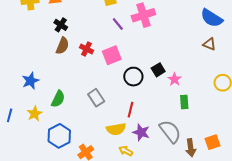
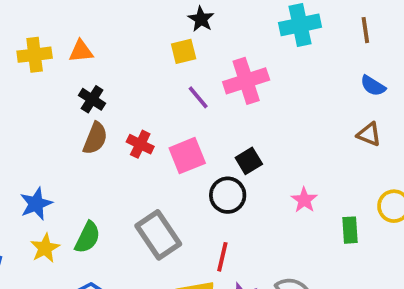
blue semicircle: (212, 18) -> (373, 86), size x0.6
black square: (158, 70) -> (249, 161), moved
gray rectangle: (96, 98) -> (158, 235), size x1.4
green rectangle: (184, 102) -> (350, 230), moved
yellow star: (35, 114) -> (45, 248), moved

